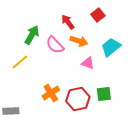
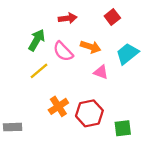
red arrow: (68, 22) -> (68, 18), moved, turned 119
yellow line: (20, 62) -> (39, 71), moved
green square: (104, 94) -> (123, 128), moved

